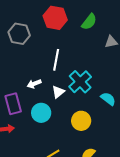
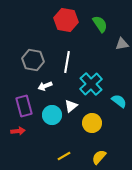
green semicircle: (89, 22) -> (100, 24), turned -72
gray hexagon: (19, 34) -> (33, 60), moved
white triangle: (58, 92) -> (71, 106), moved

